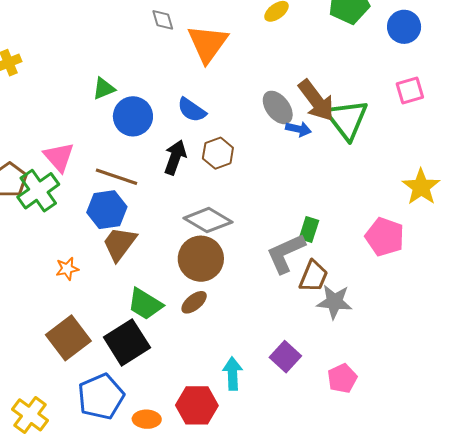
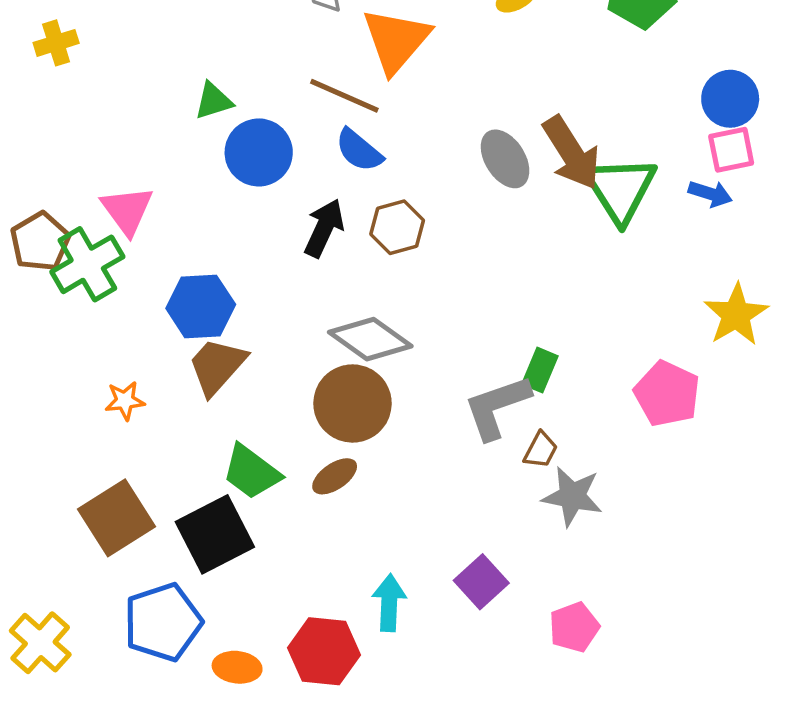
blue circle: (404, 27) -> (730, 99), moved
blue arrow: (298, 129) -> (710, 194), moved
brown line: (116, 177) -> (344, 96), moved
brown trapezoid: (313, 276) -> (541, 450), size x0.7

